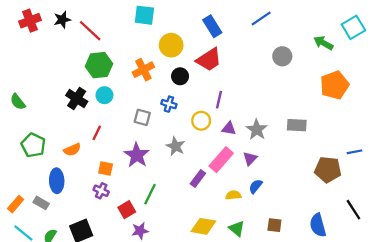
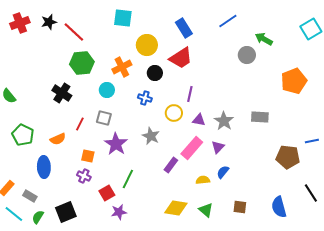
green arrow: (323, 43) -> (264, 39), moved
cyan circle: (104, 95) -> (107, 90), moved
gray square: (142, 117) -> (104, 118), moved
gray rectangle: (41, 203) -> (30, 196), moved

